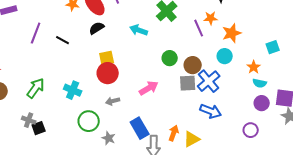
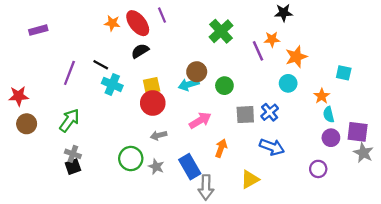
cyan arrow: (139, 30) -> (189, 84), moved, turned -36
purple line: (36, 33) -> (69, 73), moved
cyan square: (273, 47) -> (344, 73), turned 32
brown circle: (193, 65) -> (197, 72), moved
blue cross: (209, 81) -> (270, 112), size x0.7
cyan semicircle: (260, 83) -> (329, 115), turned 64
cyan cross: (73, 90) -> (112, 84), moved
gray cross: (29, 120) -> (73, 154), moved
orange arrow: (174, 133) -> (221, 148), moved
gray star: (109, 138) -> (156, 167), moved

